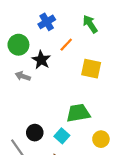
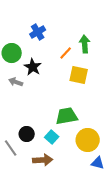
green arrow: (90, 24) -> (85, 44), moved, turned 30
orange line: (66, 45) -> (66, 53), moved
yellow circle: (101, 139) -> (88, 140), size x1.5

